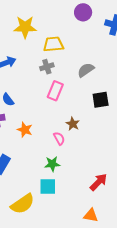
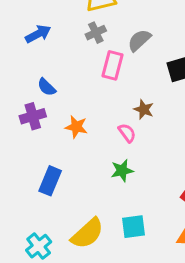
gray semicircle: (86, 70) -> (139, 40), moved
cyan square: (48, 187) -> (133, 227), moved

